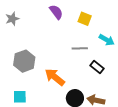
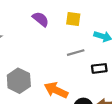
black rectangle: (97, 67) -> (99, 68), turned -32

